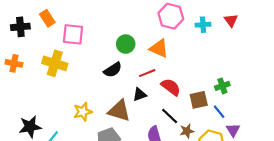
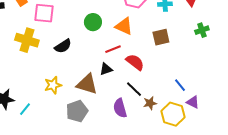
black semicircle: (113, 70) -> (63, 46), moved
green cross: (222, 86) -> (202, 30), moved
brown square: (199, 100) -> (161, 37), moved
purple triangle: (233, 130) -> (193, 102), turned -32

